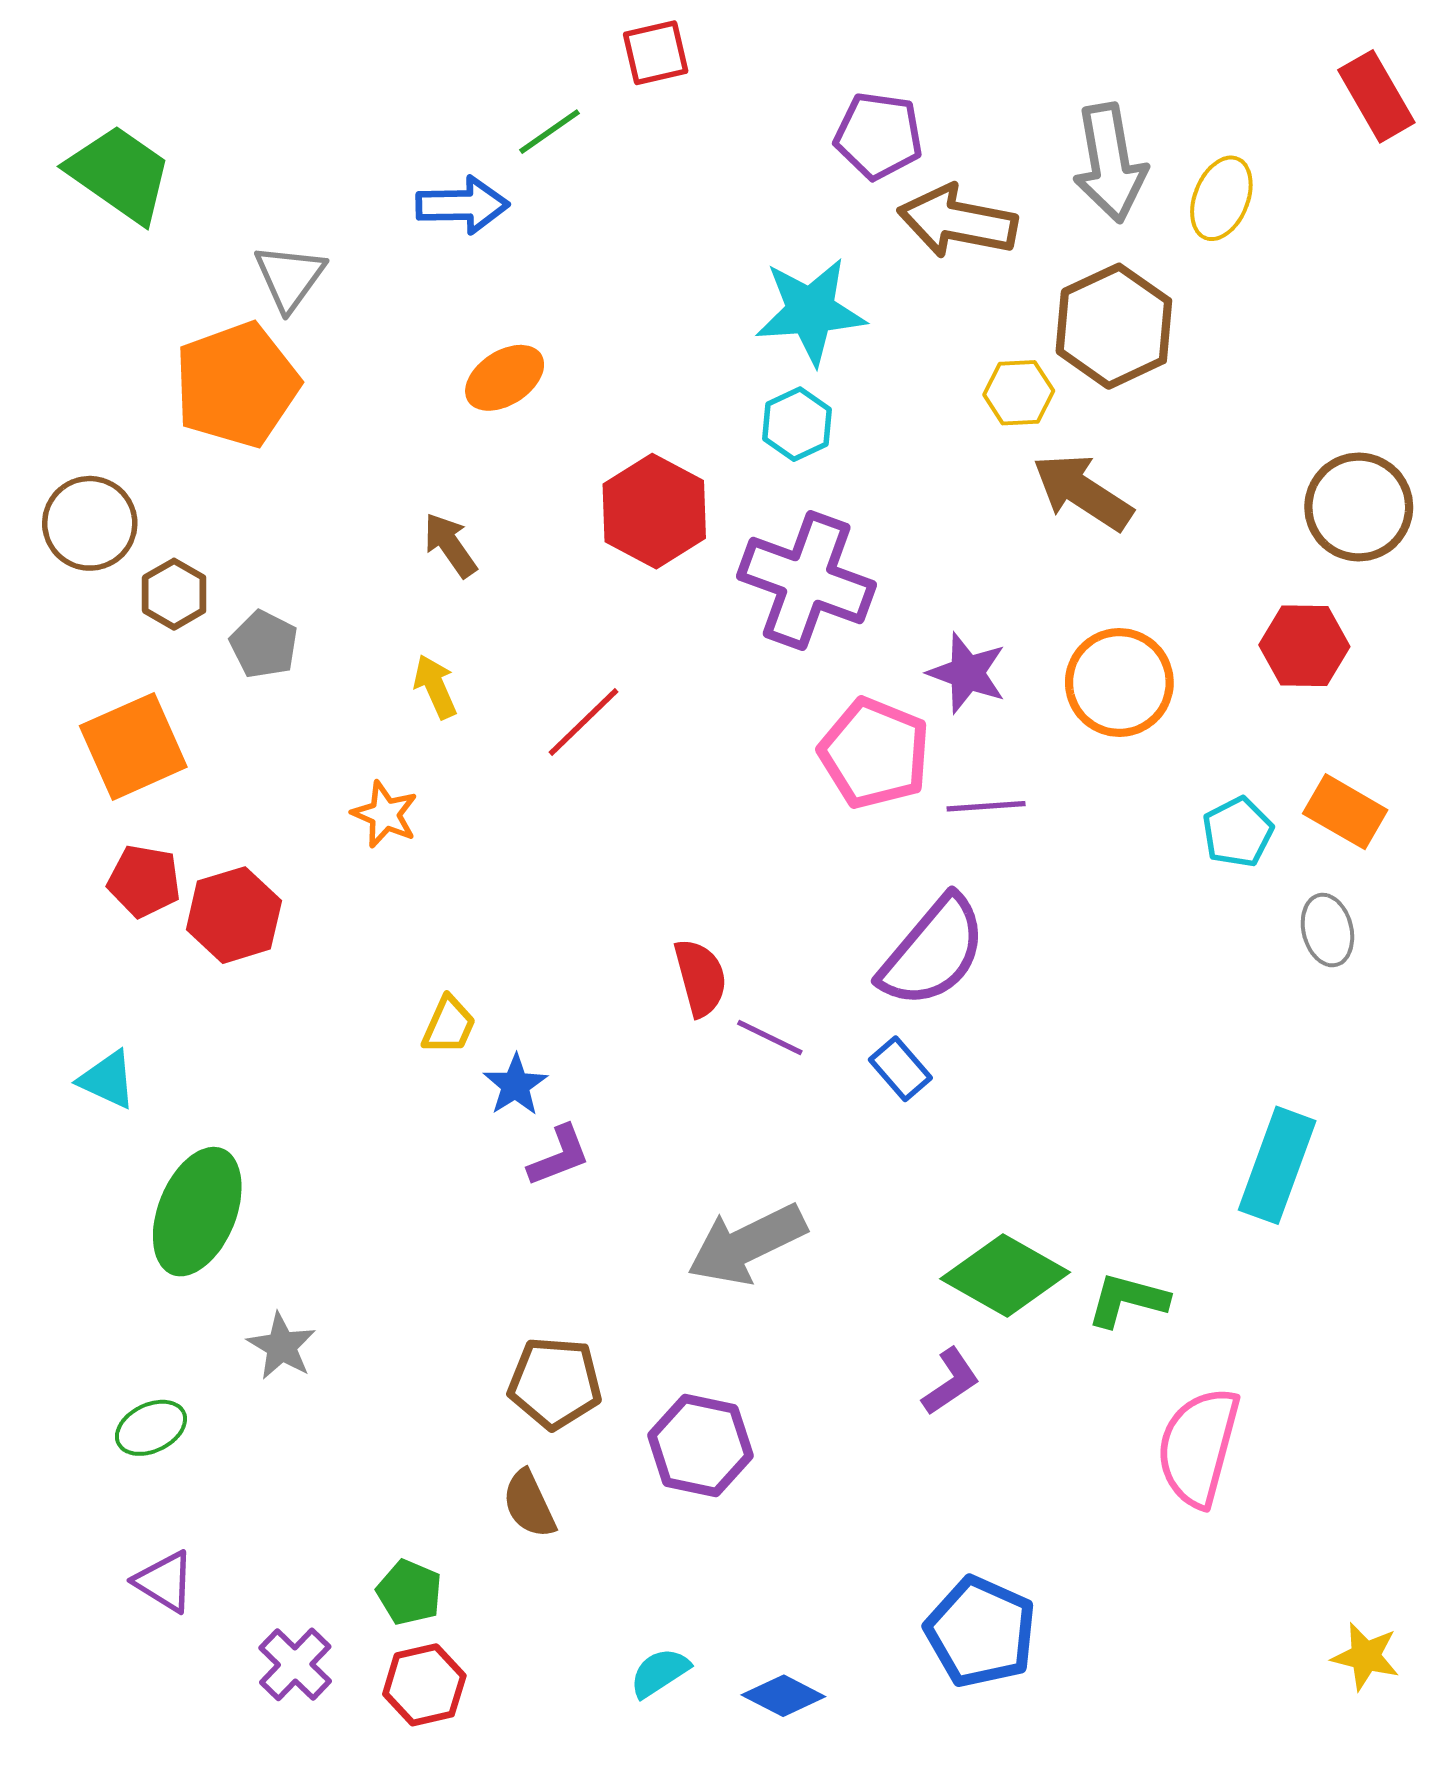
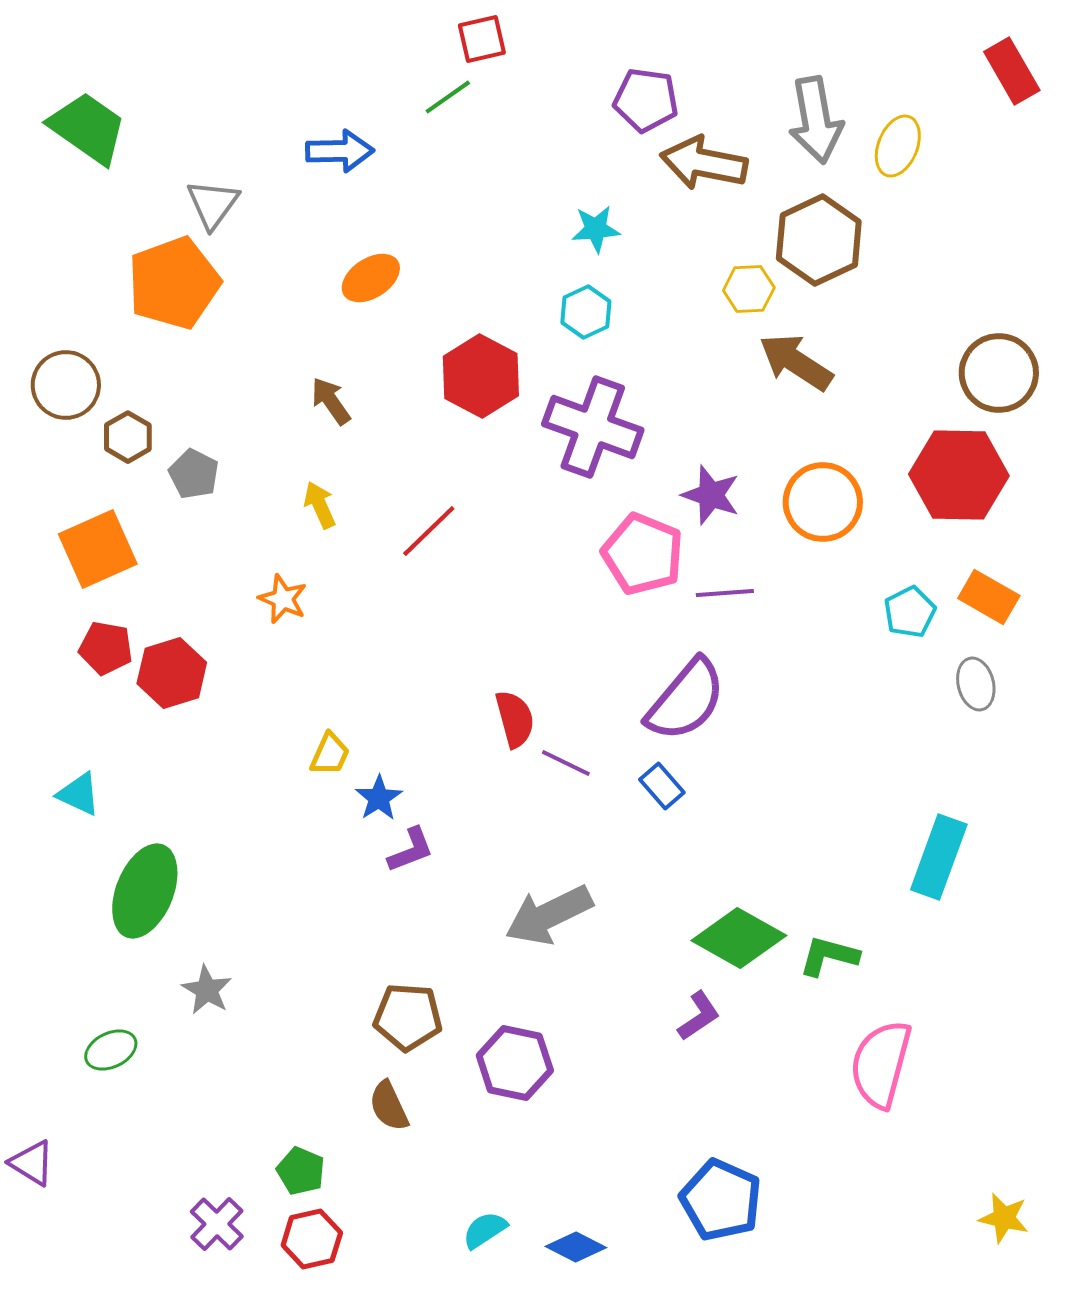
green line: (549, 132) -> (448, 97), moved
cyan star: (811, 311) -> (596, 229), size x0.6
red hexagon: (1304, 646) -> (959, 475), size x1.5
purple triangle: (165, 1582) -> (32, 1163), moved

